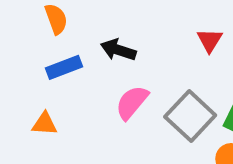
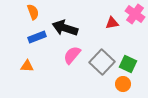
red triangle: (210, 40) -> (112, 23), turned 48
black arrow: (118, 50) -> (65, 28), size x1.4

